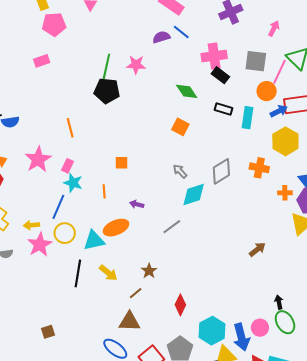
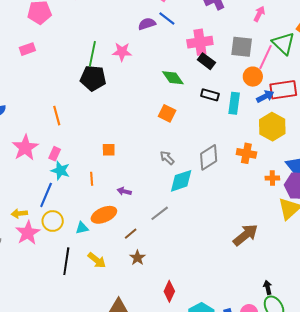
cyan triangle: (94, 240) -> (82, 228), size x0.6
brown arrow: (257, 249) -> (245, 235), size x1.5
brown line: (136, 293) -> (131, 234), moved

